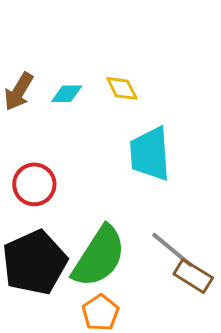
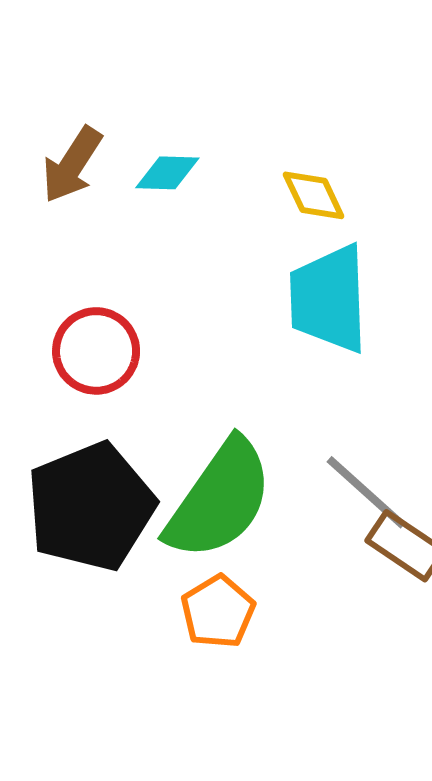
yellow diamond: (122, 88) -> (314, 195), moved

